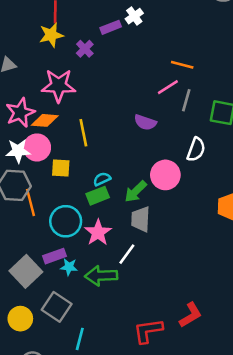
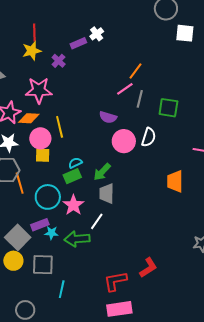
orange line: (182, 65) -> (136, 71), turned -66
pink circle: (37, 147) -> (40, 138), moved
pink circle: (165, 175) -> (124, 141), moved
gray square: (57, 307) -> (43, 265), turned -30
yellow circle: (20, 319) -> (13, 261), moved

